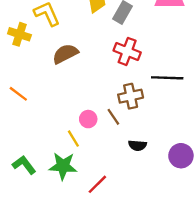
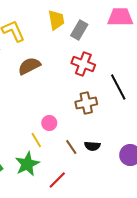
black line: (167, 78) -> (118, 87), turned 60
brown line: (113, 117) -> (71, 147), moved
green star: (63, 166) -> (27, 164), turned -30

